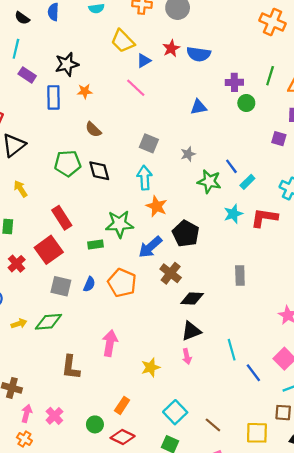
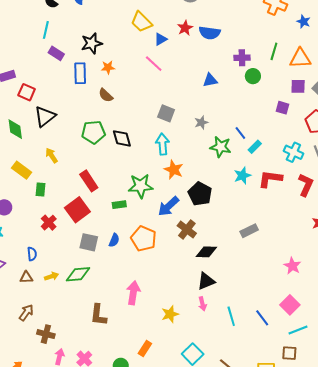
brown semicircle: (93, 130) -> (106, 95), moved
gray rectangle: (240, 275) -> (249, 231), turned 66
cyan line: (232, 350) -> (231, 316), moved

